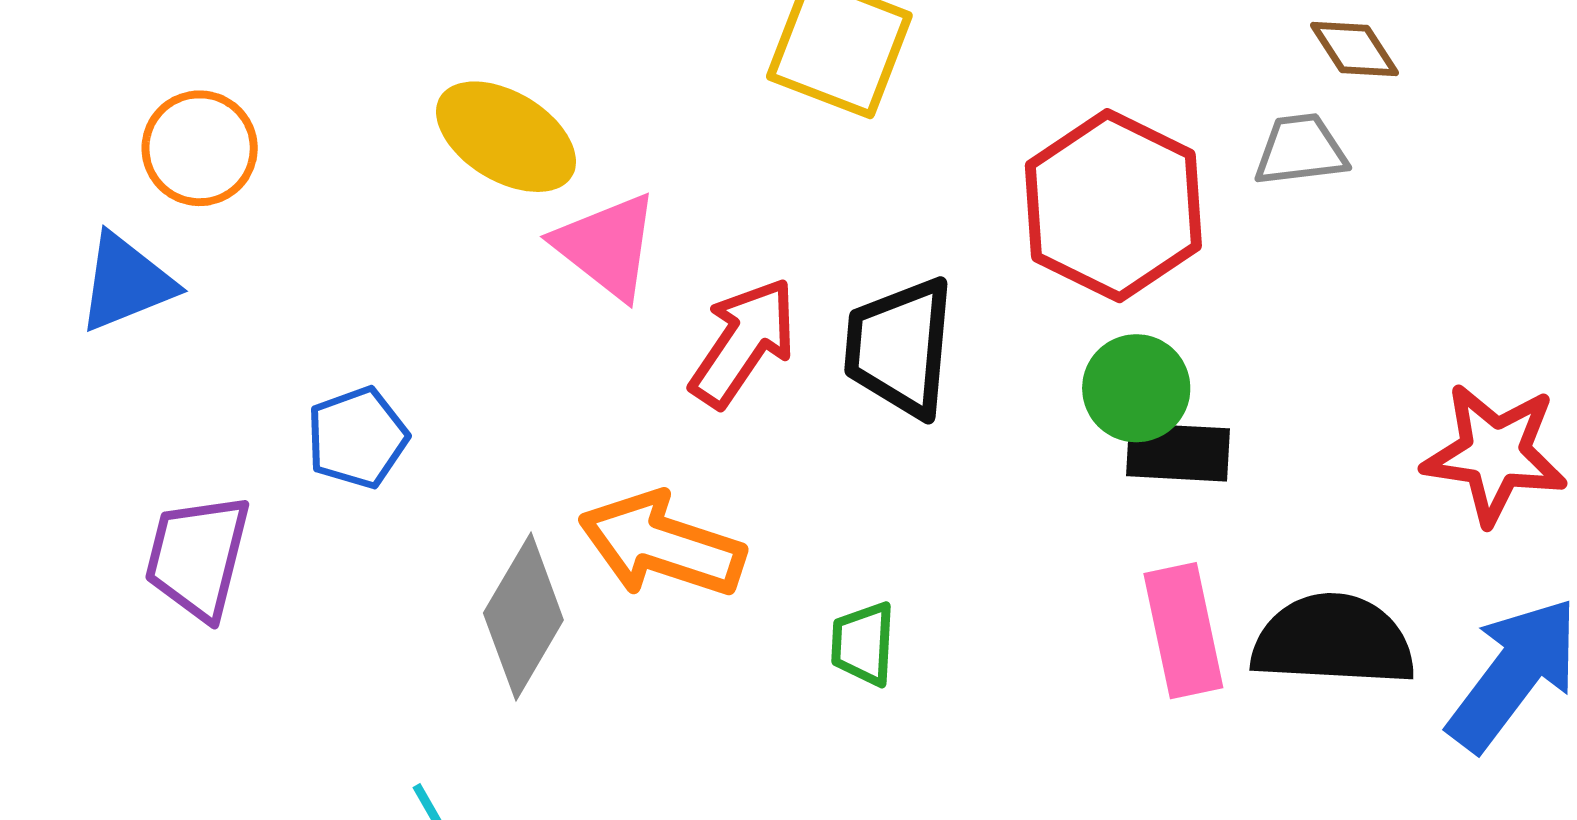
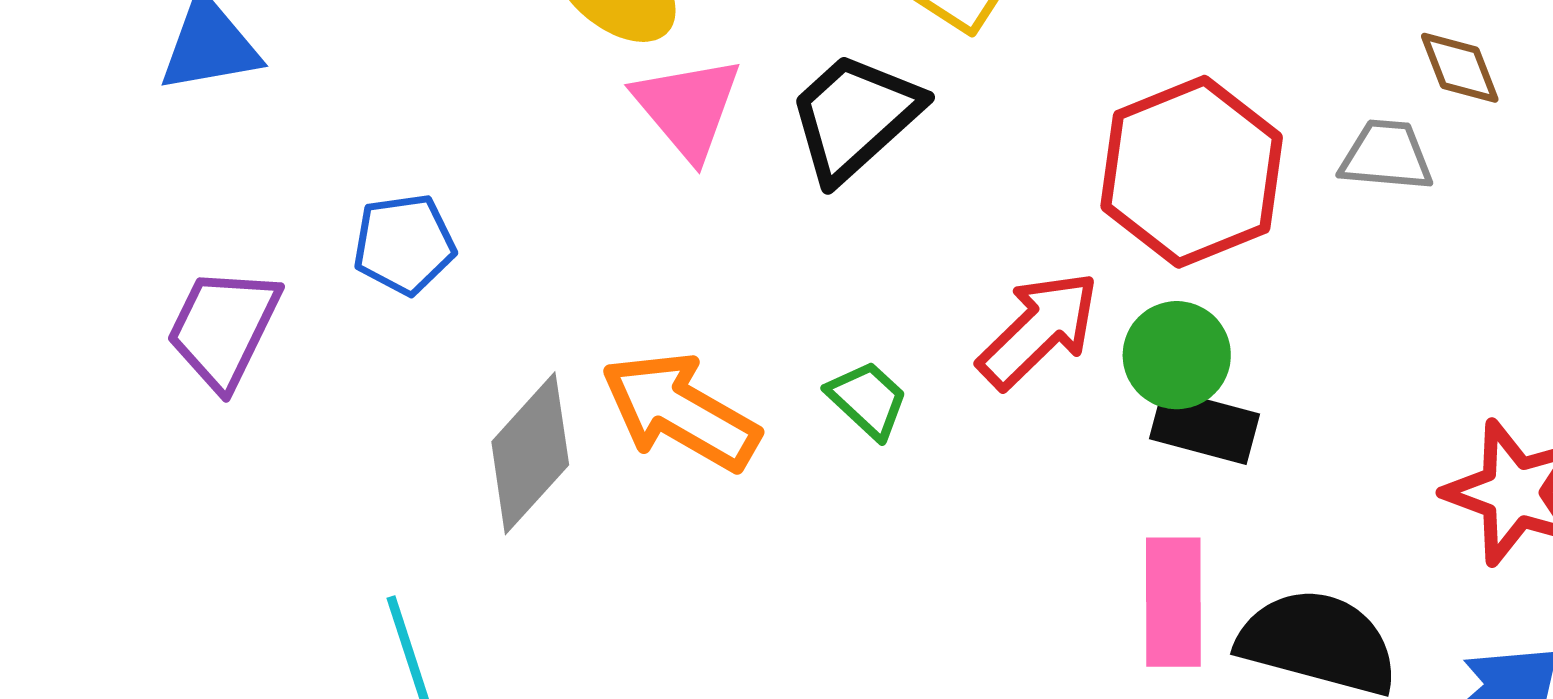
red arrow: (743, 342) -> (1039, 330), moved
black trapezoid: (900, 347) -> (855, 117), moved, turned 31
green trapezoid: (863, 644) -> (868, 400), moved, turned 118

